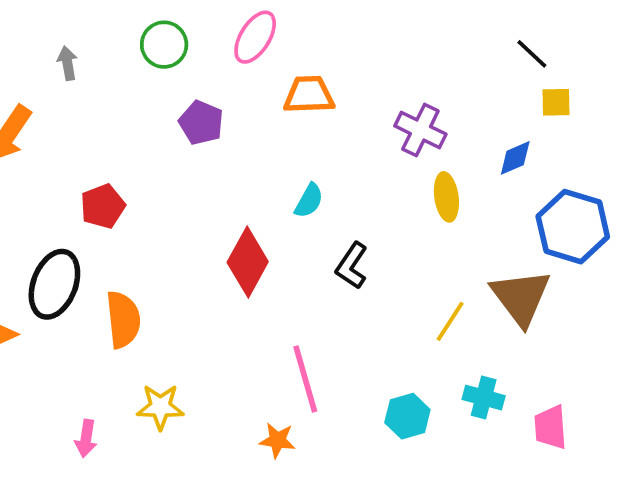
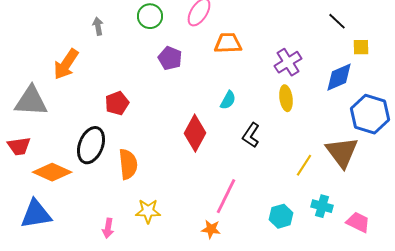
black line: (532, 54) -> (337, 21), moved
purple cross: (420, 130) -> (288, 62), turned 32
blue diamond: (515, 158) -> (339, 77), size x1.5
yellow ellipse: (446, 197) -> (286, 98), moved
pink line: (305, 379) -> (226, 196), turned 42
pink trapezoid: (550, 427) -> (358, 222), turned 120

